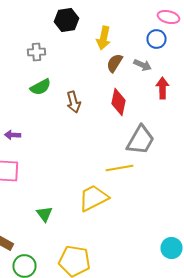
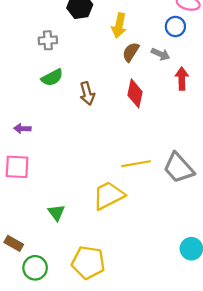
gray trapezoid: (140, 140) -> (179, 168), moved, turned 108

